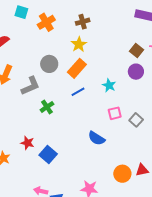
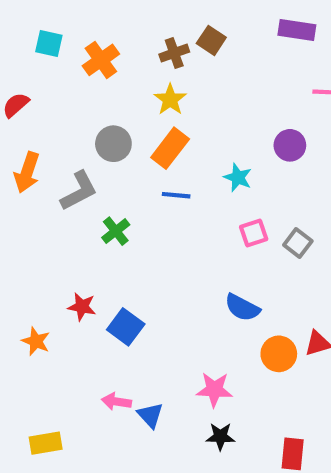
brown square: (137, 50) -> (211, 40), moved
blue line: (78, 92) -> (176, 195), turned 40
blue semicircle: (97, 138) -> (242, 308), moved

